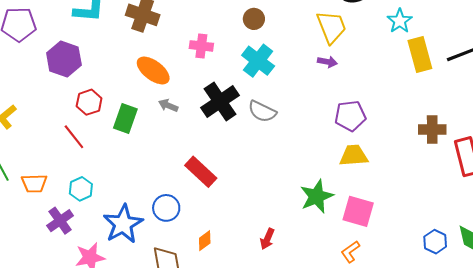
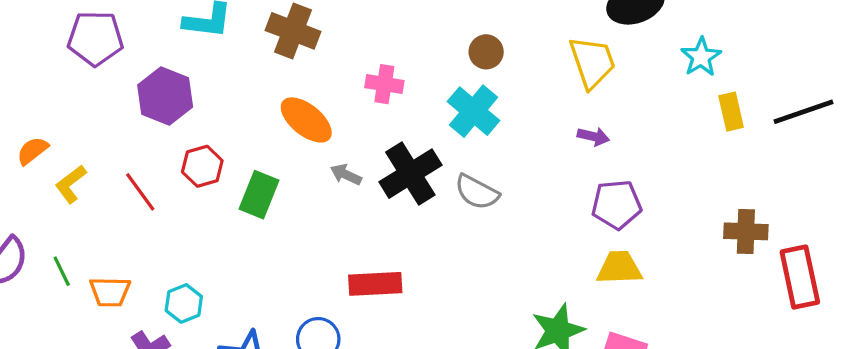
brown circle: (254, 19) -> (486, 52), moved
yellow rectangle: (420, 55) -> (731, 112), size x0.7
purple arrow: (327, 62) -> (593, 136), moved
gray arrow: (168, 105) -> (346, 175), moved
red line: (74, 137) -> (140, 192), moved
red rectangle: (201, 172) -> (375, 284), turned -48

